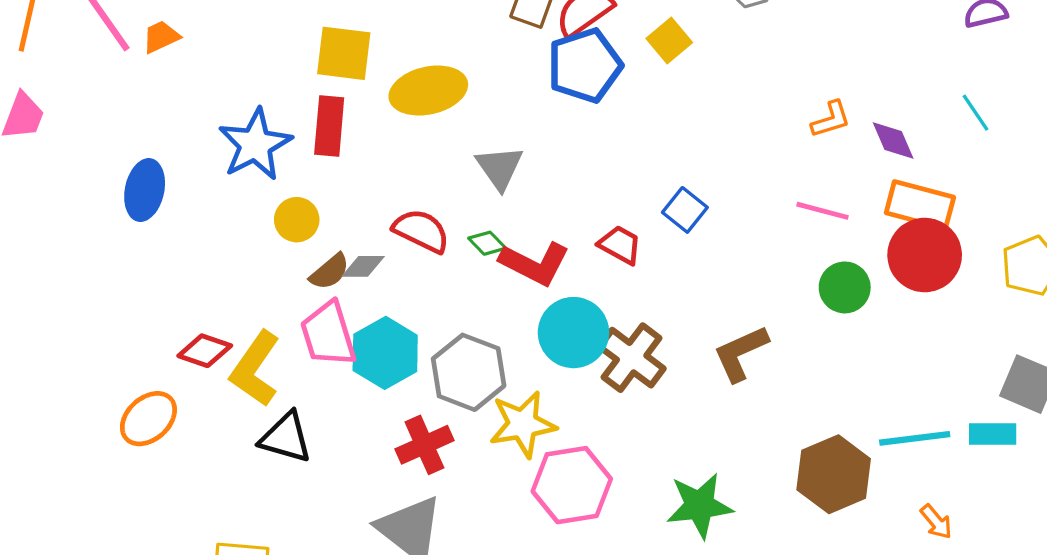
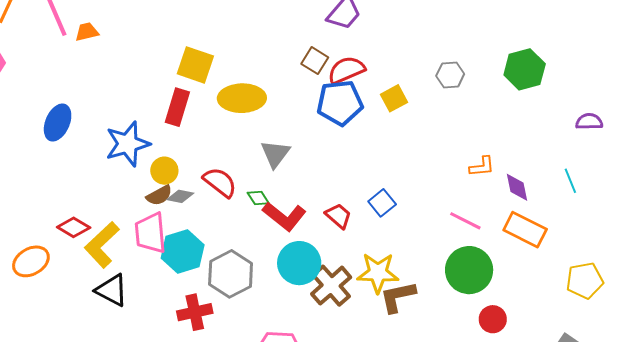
blue star: (255, 144) -> (128, 144), moved
yellow circle: (297, 220) -> (164, 171), moved
red circle: (925, 255) -> (493, 319), moved, size x0.6
green circle: (845, 287) -> (469, 270), size x1.5
yellow star: (523, 424) -> (378, 273), moved

